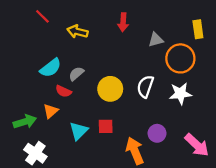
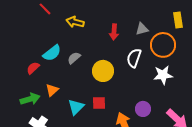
red arrow: (123, 22) -> (114, 32), moved
white semicircle: (145, 87) -> (134, 58), moved
red semicircle: (63, 91) -> (33, 68), moved, turned 112

